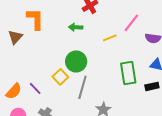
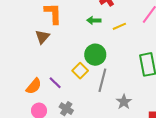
brown triangle: (15, 37) -> (42, 37), moved
yellow line: (110, 38) -> (119, 26), moved

